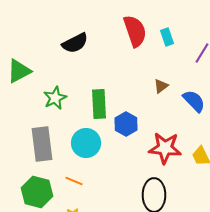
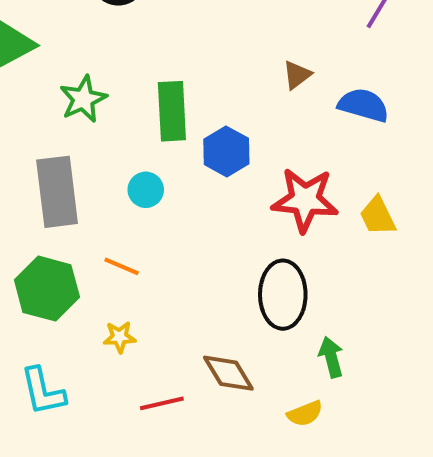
blue semicircle: (194, 101) -> (363, 105), turned -30
cyan circle: (86, 143) -> (146, 190), size x0.6

